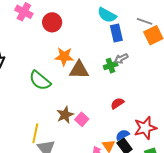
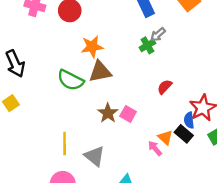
brown triangle: (79, 70) -> (100, 72), moved
yellow line: (35, 133) -> (65, 143), moved
blue semicircle: (123, 135) -> (189, 120), moved, turned -56

